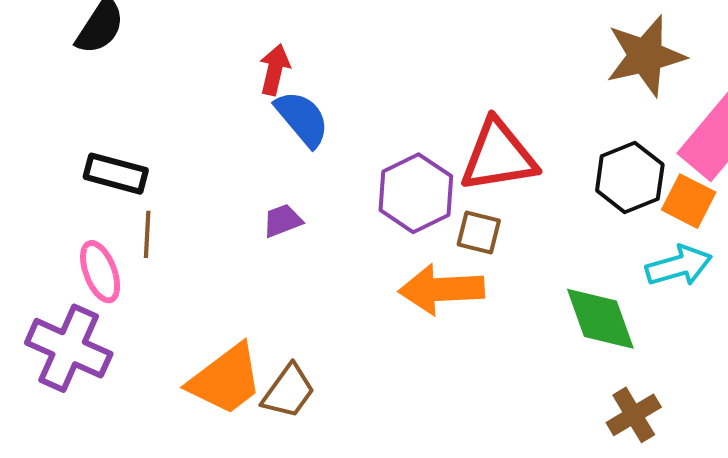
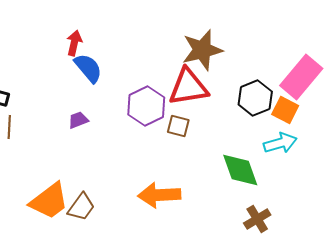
brown star: (645, 56) -> (202, 50), moved
orange arrow: (441, 289) -> (159, 195), moved

